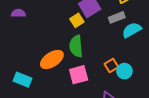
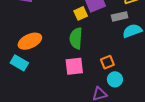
orange ellipse: (52, 60) -> (30, 41), moved
cyan circle: (124, 71) -> (115, 79), moved

